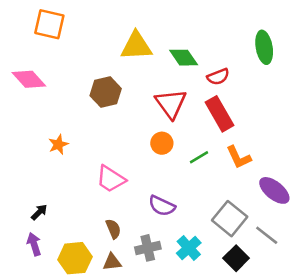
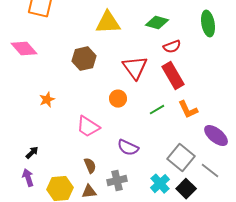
green diamond: (184, 58) -> (157, 23), moved, turned -40
orange circle: (162, 143) -> (118, 99), moved
cyan cross: (189, 248) -> (160, 184), moved

